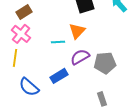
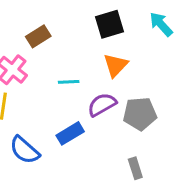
brown rectangle: (24, 12) -> (38, 36), moved
orange triangle: (77, 31) -> (116, 65), moved

